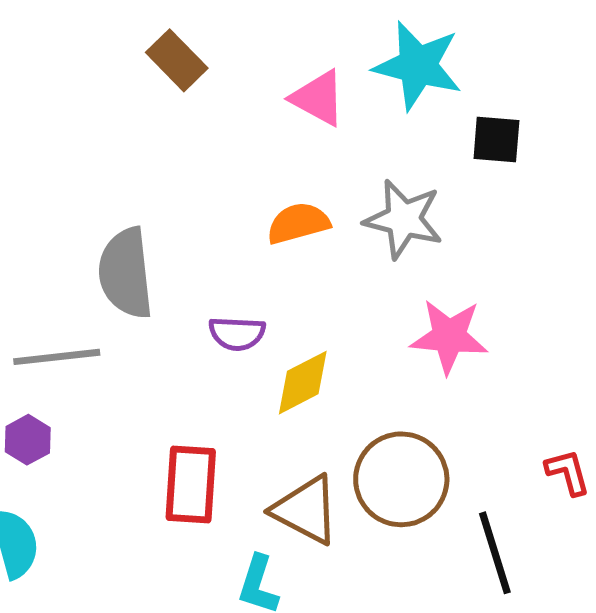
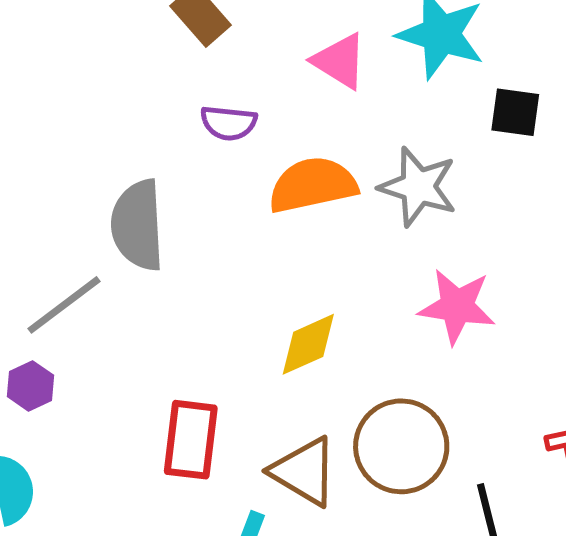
orange semicircle: (298, 223) -> (313, 185), size x1.4
purple semicircle: (237, 333) -> (229, 123), moved
gray line: (57, 357) -> (64, 305), turned -34

